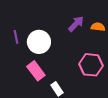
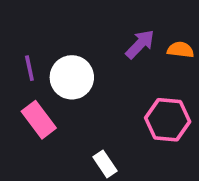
pink rectangle: (36, 71) -> (39, 120), moved

